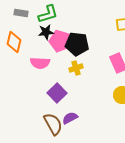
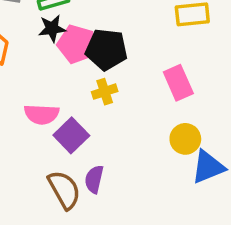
pink semicircle: (40, 63) -> (42, 114), moved
purple semicircle: (70, 118) -> (94, 179), turned -49

